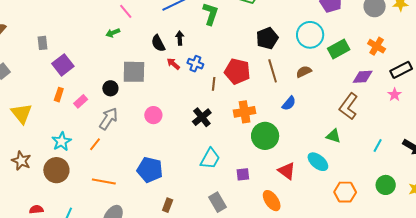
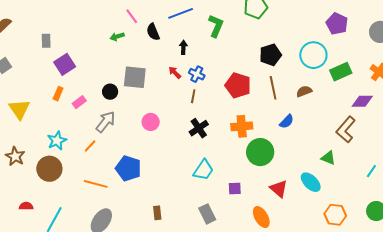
black semicircle: (158, 43) -> (153, 32), moved
brown line: (214, 84) -> (193, 96), moved
blue pentagon: (150, 170) -> (128, 168), moved
brown rectangle: (168, 205) -> (157, 213), turned -32

